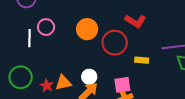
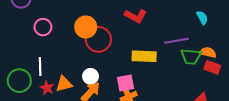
white line: (30, 38) -> (40, 66), moved
red circle: (115, 43) -> (98, 39), moved
yellow rectangle: (142, 60) -> (144, 56), size x1.6

